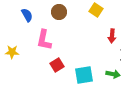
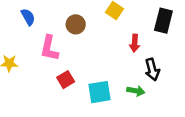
brown circle: (59, 12) -> (76, 24), moved

